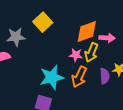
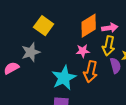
gray star: (16, 37) -> (31, 52), moved
yellow arrow: (91, 52) -> (109, 46), moved

